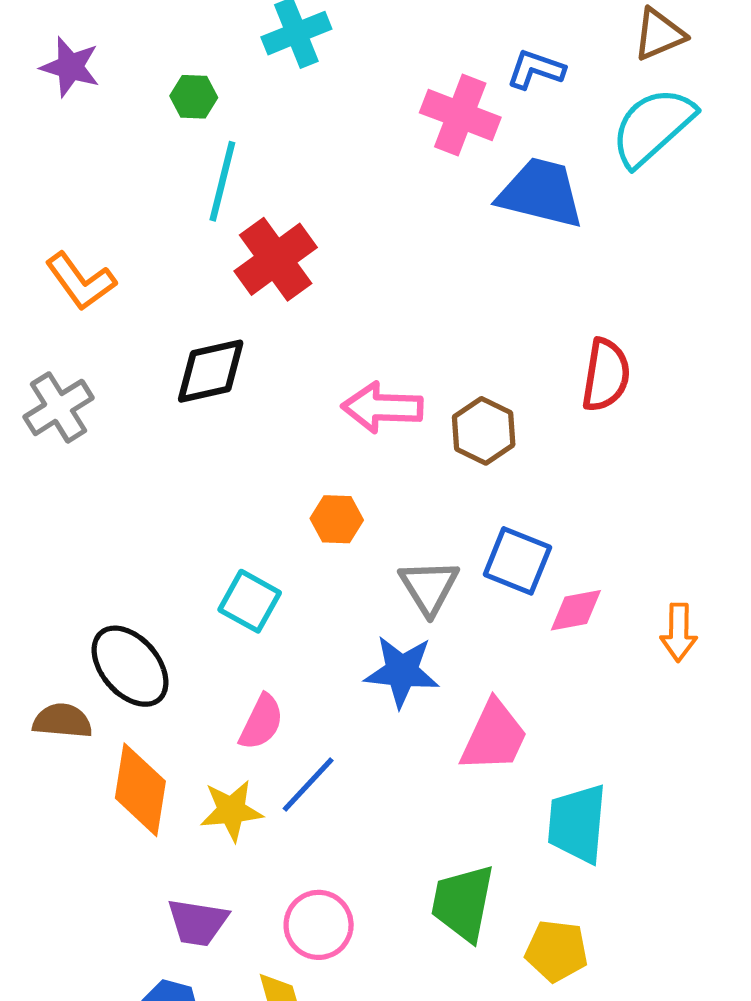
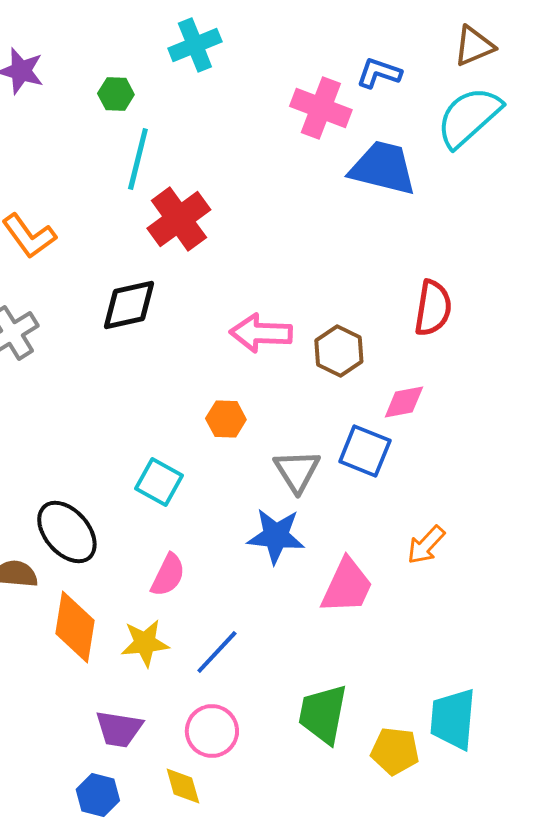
pink diamond: (576, 610) -> (404, 402), moved
orange arrow: (679, 632) -> (426, 545), moved, turned 42
blue line: (308, 784) -> (217, 652), moved
cyan trapezoid: (577, 823) -> (453, 719), moved

